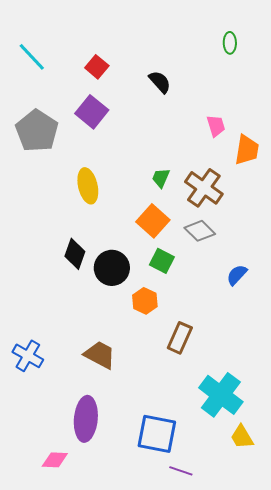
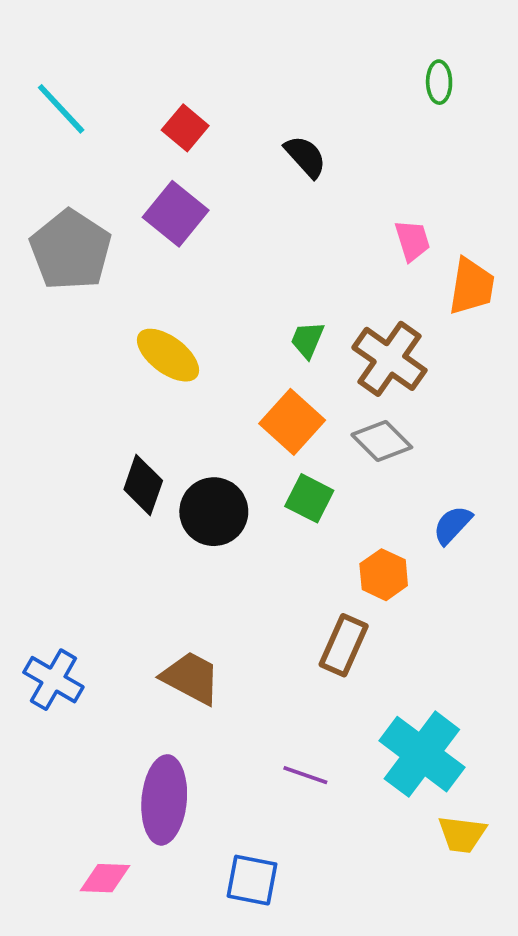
yellow ellipse: (88, 186) -> (168, 355), turned -40
orange hexagon: (145, 301) -> (384, 575), moved
blue square: (157, 434) -> (252, 880), moved, size x0.7
yellow trapezoid: (242, 437) -> (462, 834), turned -52
purple line: (181, 471) -> (305, 775), moved

